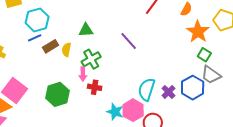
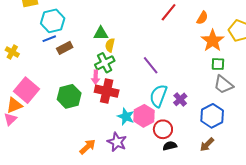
purple line: (129, 41) -> (151, 65), moved
yellow semicircle: (66, 50) -> (110, 45), moved
green square: (204, 55) -> (218, 64), turned -32
red cross: (95, 87) -> (107, 91), size x1.6
blue hexagon: (193, 88) -> (212, 116), moved

